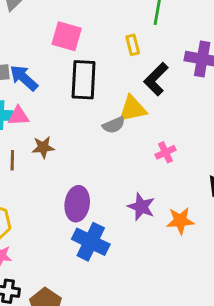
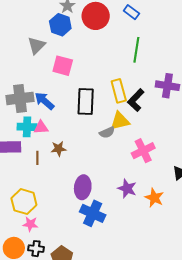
pink square: (67, 36) -> (63, 66), moved
yellow rectangle: (133, 45) -> (119, 91), moved, size x1.6
pink cross: (165, 152) -> (143, 151), size x1.6
orange star: (180, 221) -> (154, 198), turned 30

